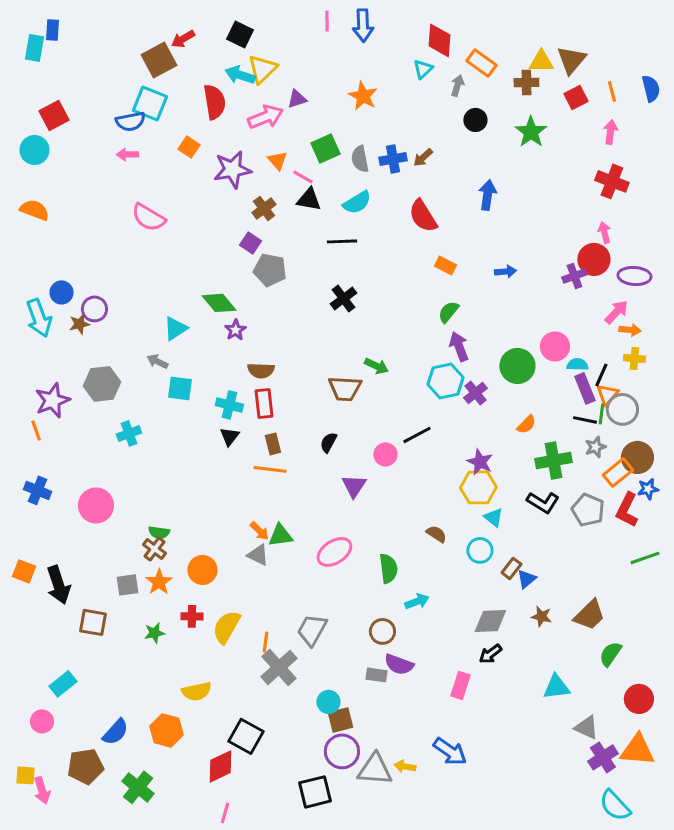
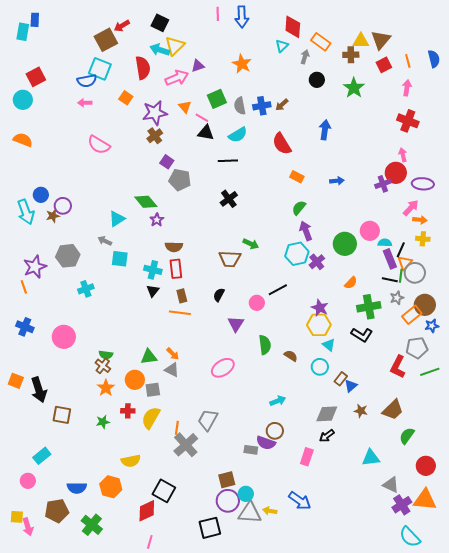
brown cross: (264, 208) -> (155, 136), moved
gray pentagon: (588, 510) -> (417, 348), moved, turned -30
red L-shape: (627, 510) -> (398, 367), moved
green triangle: (280, 535) -> (149, 357), moved
green semicircle: (388, 568) -> (265, 345), moved
gray square: (127, 585) -> (153, 390), moved
brown circle: (382, 631) -> (275, 431), moved
cyan circle: (328, 702) -> (246, 494), moved
blue semicircle: (115, 732) -> (77, 488), turned 48

